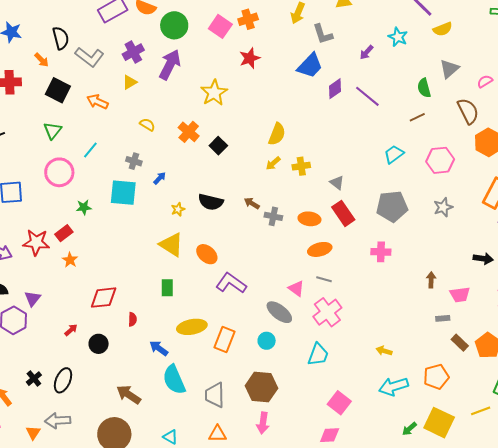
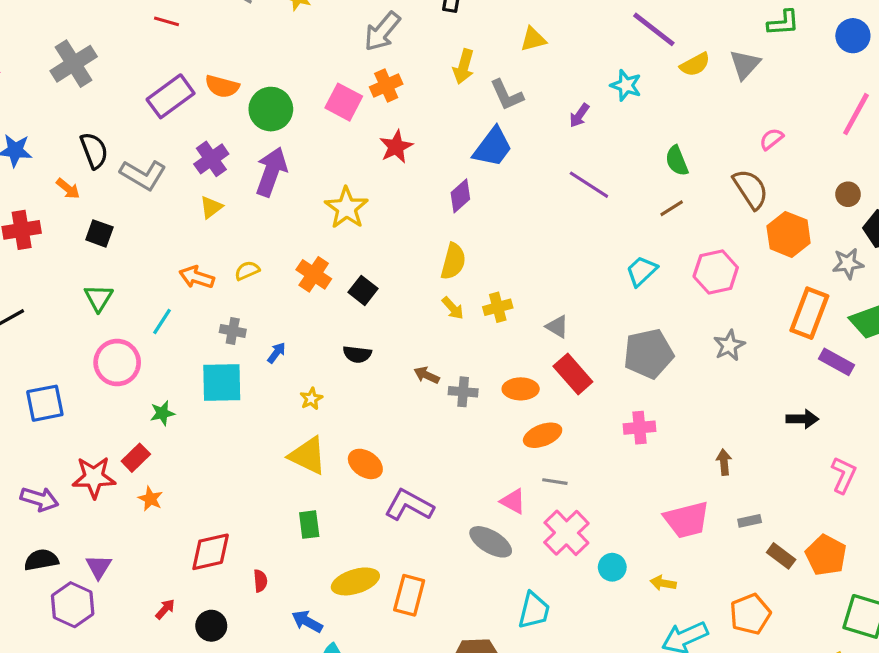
gray triangle: (449, 69) -> (745, 64), moved
purple diamond: (335, 89) -> (460, 196), moved
black square: (58, 90) -> (99, 233), size x0.7
orange arrow: (97, 102) -> (197, 277), moved
yellow semicircle: (147, 125) -> (247, 271), turned -49
yellow arrow: (273, 163) -> (453, 308), turned -84
black semicircle: (211, 202) -> (357, 354), moved, size x0.7
pink trapezoid: (460, 295) -> (687, 520), moved, size x1.4
cyan circle: (267, 341) -> (612, 567), moved
cyan trapezoid: (318, 355) -> (534, 610), moved

